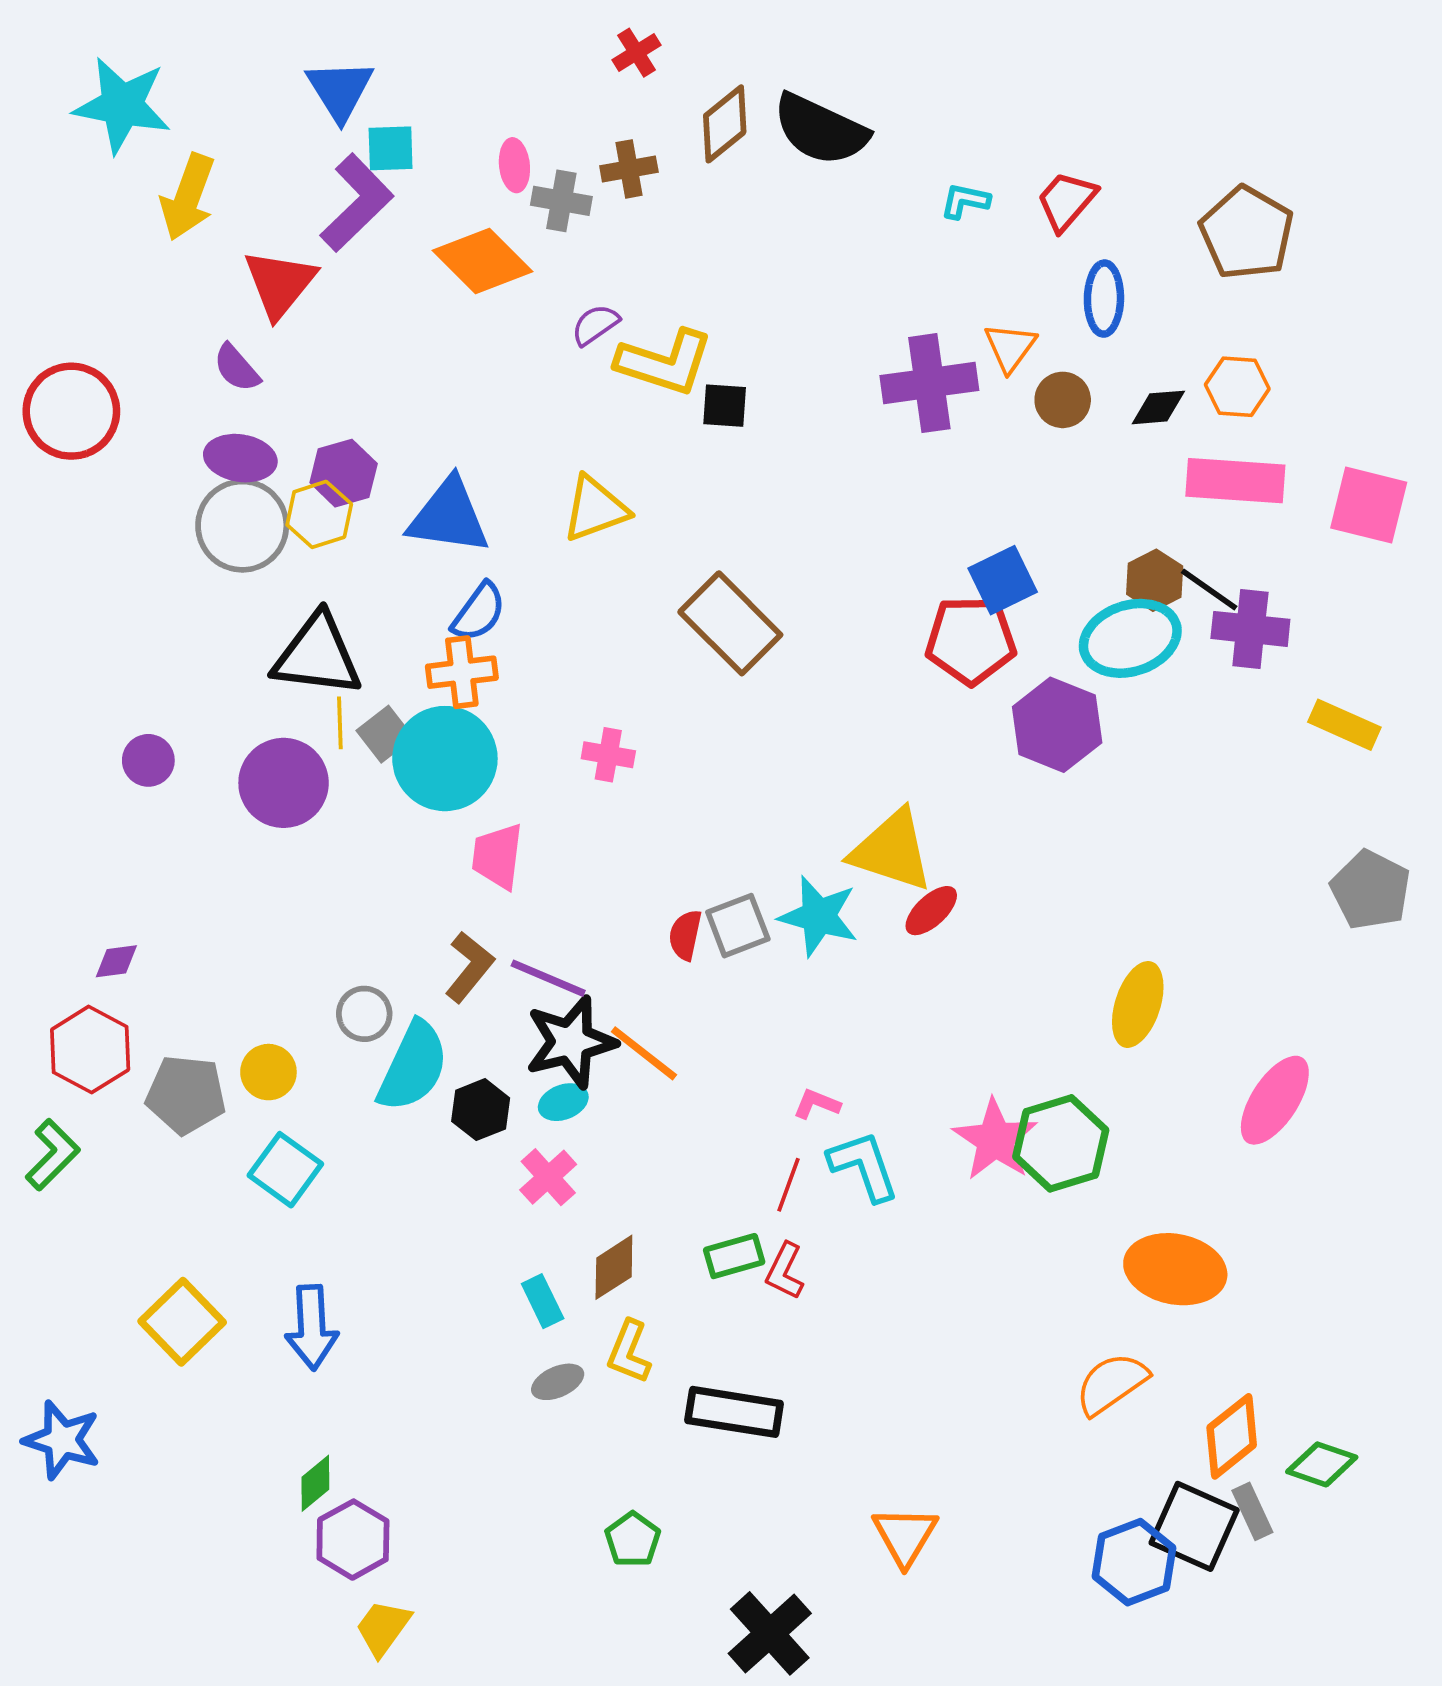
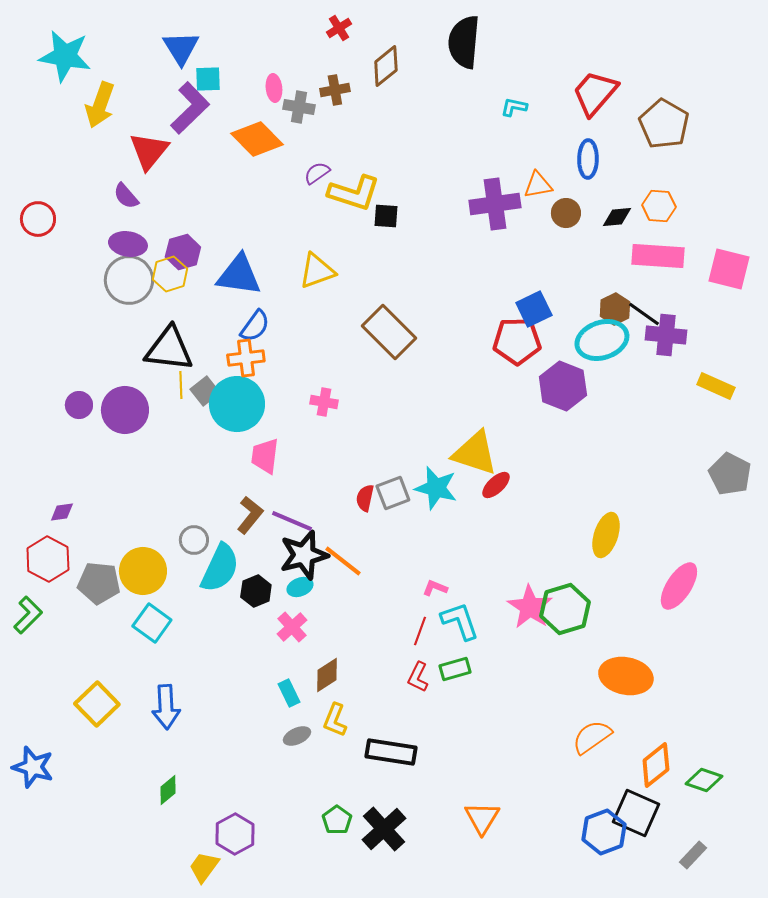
black semicircle: (820, 130) -> (464, 42), moved, turned 70
red trapezoid: (1066, 201) -> (595, 93), moved, size x1.4
orange triangle: (1010, 347) -> (538, 185), turned 44
red circle: (71, 411) -> (38, 219), size x0.7
purple circle: (284, 783) -> (125, 410), moved
yellow circle: (268, 1072) -> (143, 571), size x1.6
green rectangle: (734, 1256) -> (455, 669), moved
gray rectangle: (1252, 1511) -> (693, 855), moved, turned 68
purple hexagon: (353, 1540) -> (235, 834), moved
black cross: (770, 1633) -> (384, 829), moved

